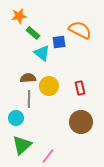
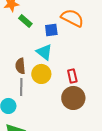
cyan triangle: (42, 53) -> (44, 52), moved
brown semicircle: (28, 78) -> (20, 66), turned -91
brown circle: (81, 122) -> (73, 98), moved

